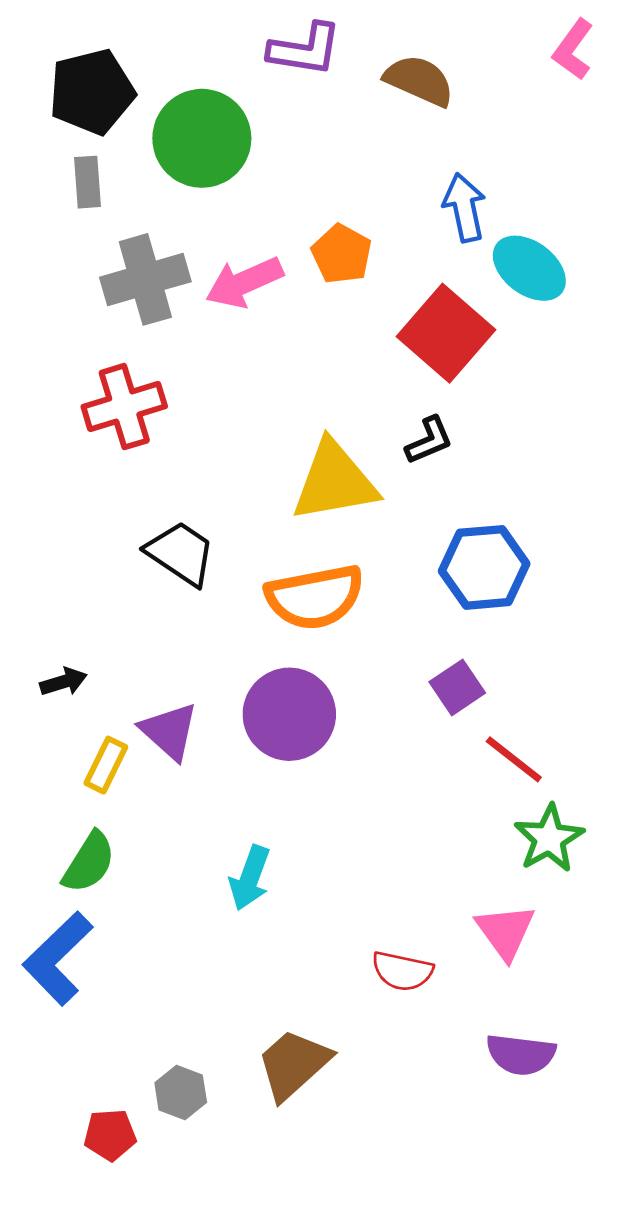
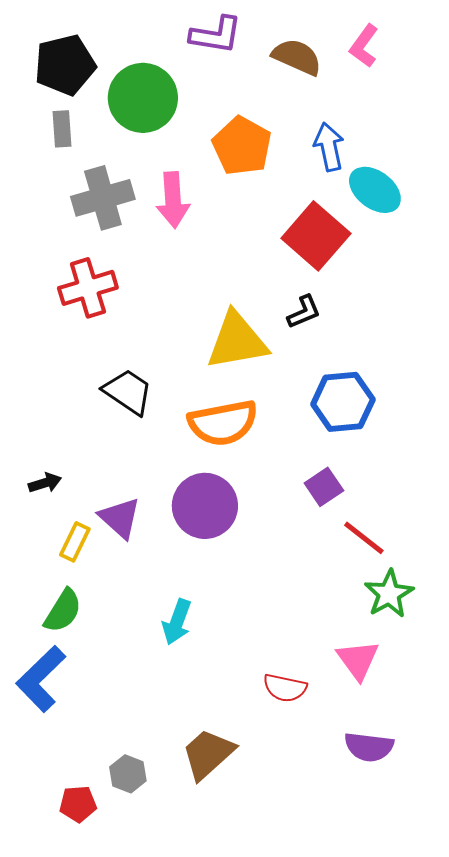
pink L-shape: (573, 49) -> (364, 46), moved
orange pentagon: (342, 254) -> (242, 146), moved, size x1.4
pink arrow: (244, 282) -> (173, 200), turned -70

